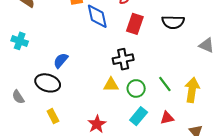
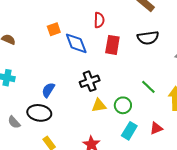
black cross: (123, 59) -> (90, 81), moved
green line: (165, 84) -> (148, 87), moved
gray semicircle: (18, 97) -> (14, 122), moved

